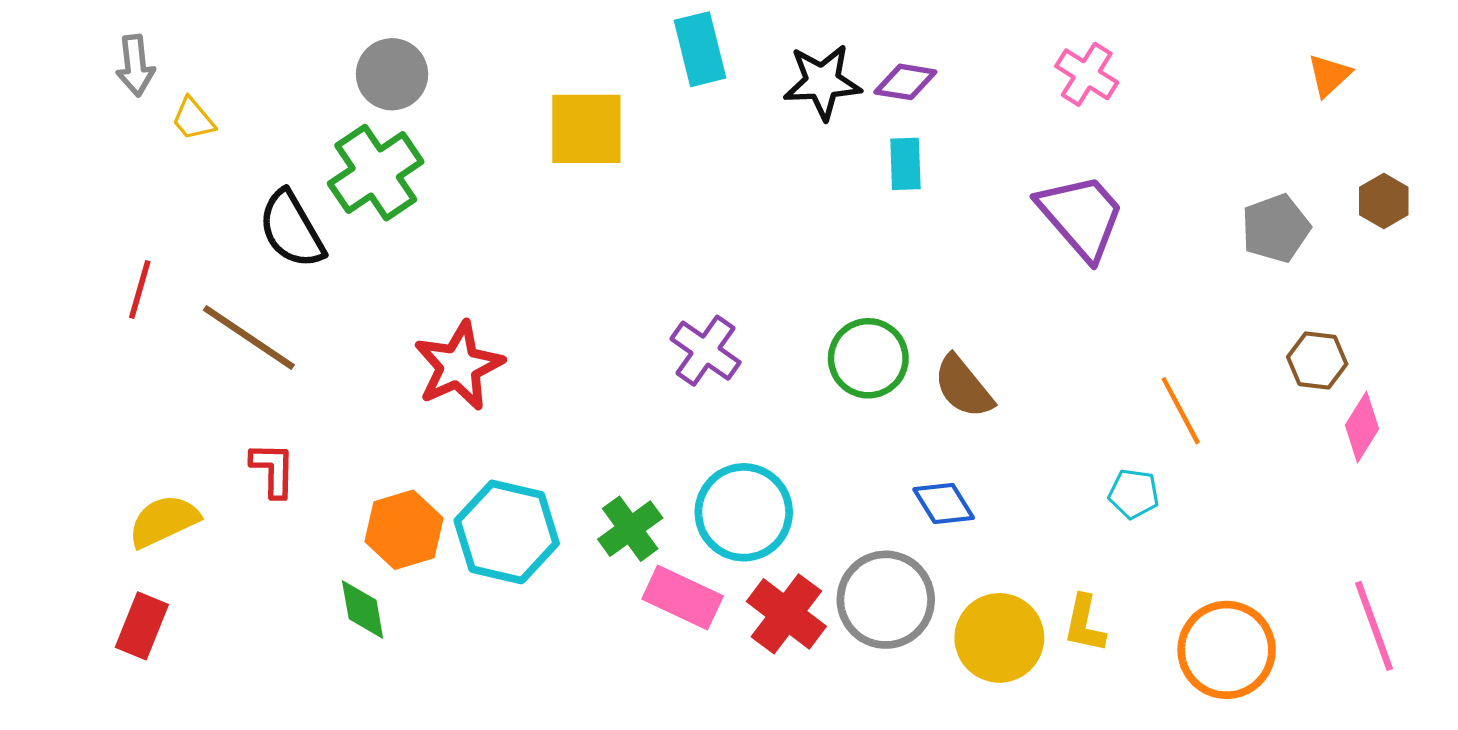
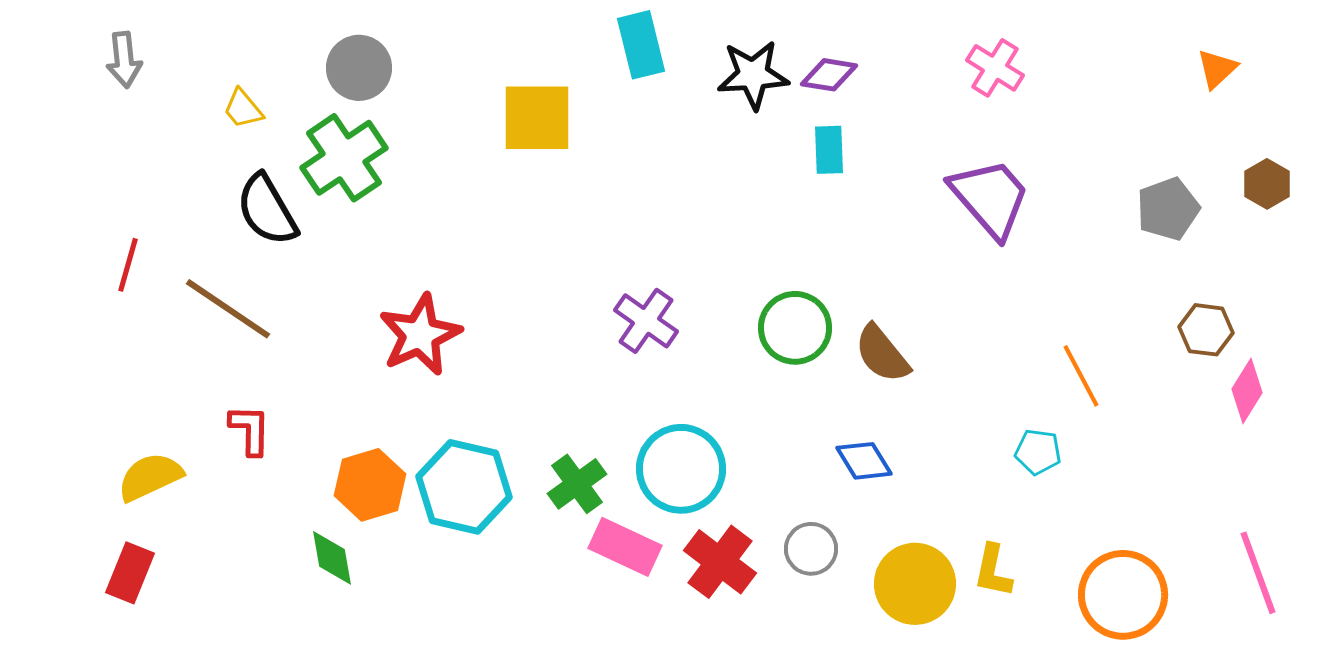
yellow trapezoid: (193, 119) -> (243, 109), moved
gray circle: (886, 600) -> (811, 549), size x0.6

